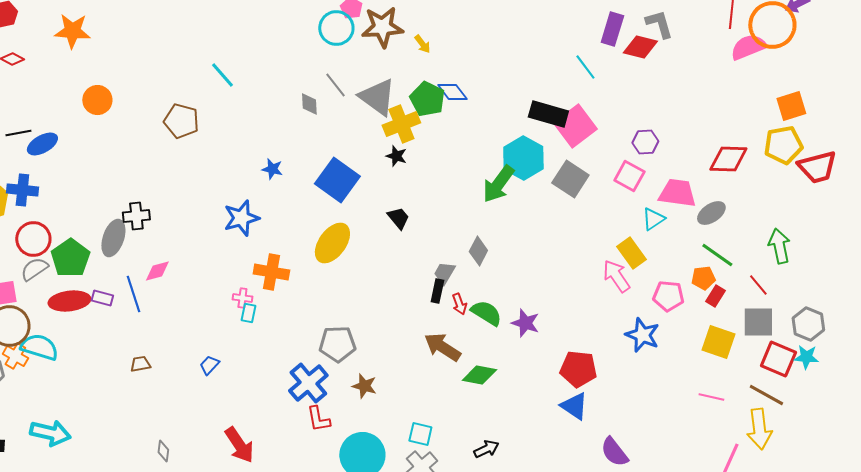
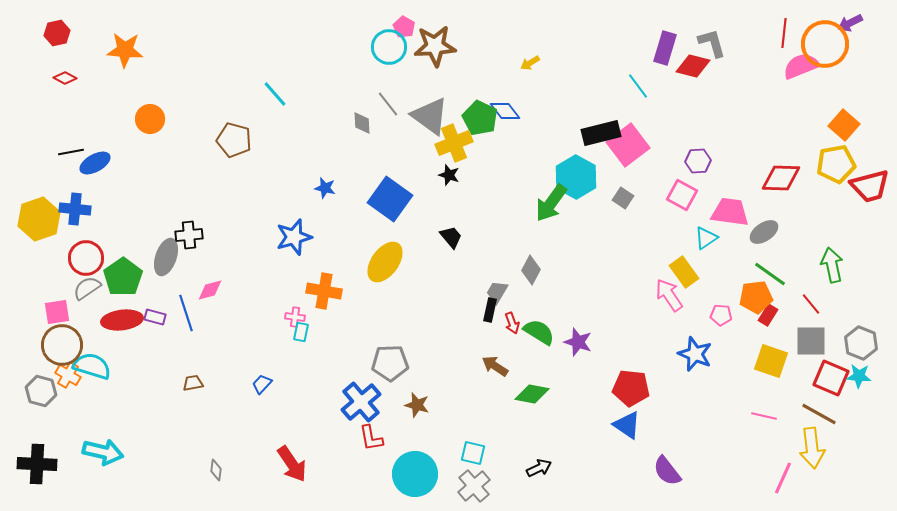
yellow arrow: (422, 44) -> (530, 63), moved, turned 96
orange square: (791, 106) -> (844, 125), turned -32
black rectangle: (548, 114) -> (601, 133), turned -30
gray square: (570, 179) -> (623, 198), size x0.6
orange pentagon: (703, 278) -> (756, 297), size x1.4
pink pentagon: (668, 296) -> (721, 315), size x0.7
brown arrow: (442, 347) -> (495, 366), size x0.7

